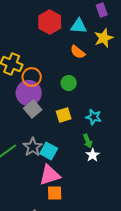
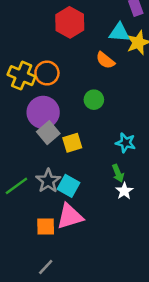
cyan triangle: (79, 26) -> (119, 32), moved
orange circle: (32, 77) -> (47, 73), moved
yellow square: (64, 115) -> (72, 143), moved
orange square: (55, 193) -> (46, 226), moved

